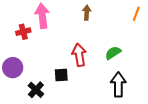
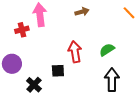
brown arrow: (87, 13) -> (82, 12), turned 72
orange line: (136, 14) -> (129, 13), turned -64

